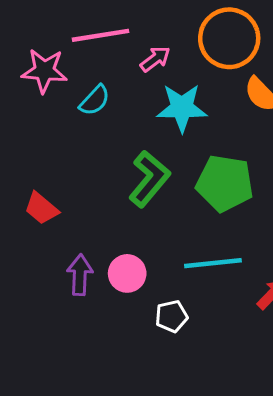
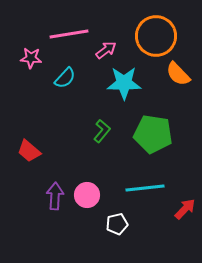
pink star: (44, 71) -> (31, 58), size x0.7
green L-shape: (149, 179) -> (102, 131), size x0.6

